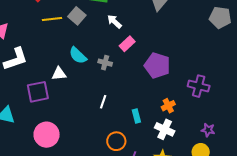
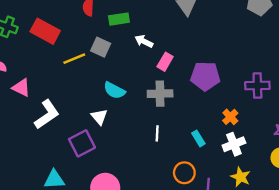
gray cross: (105, 63) -> (160, 94), moved, size x1.5
white triangle: (59, 74) -> (99, 117), turned -49
white cross: (165, 129) -> (234, 144), turned -30

